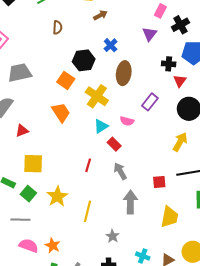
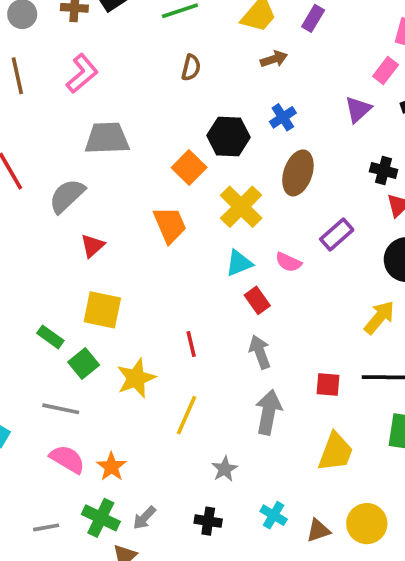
red triangle: (22, 131) -> (92, 246), turned -32
red line: (88, 165) -> (191, 344), moved, turned -40

